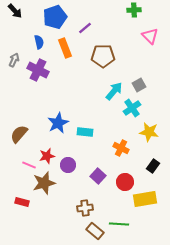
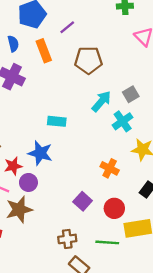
blue star: (58, 123) -> (40, 153), moved, turned -30
cyan rectangle: (85, 132) -> (57, 121), moved
red star: (47, 156) -> (13, 166), moved
purple circle: (68, 165) -> (28, 182), moved
green line: (119, 224) -> (107, 242), moved

